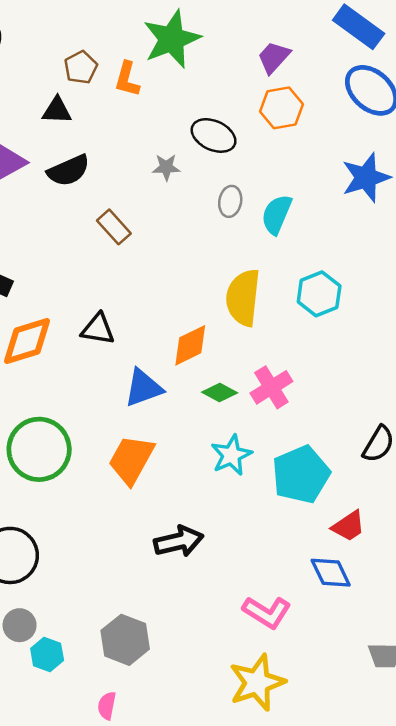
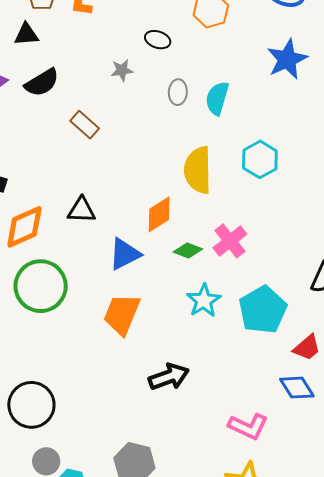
black ellipse: (214, 135) -> (158, 40), size x0.7
green circle: (39, 449) -> (41, 286), moved

